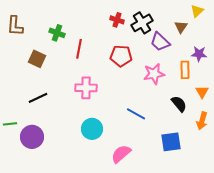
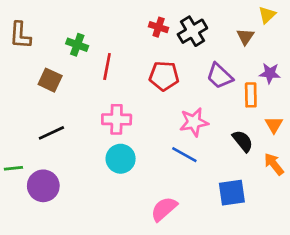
purple trapezoid: (160, 42) -> (220, 76), moved
pink star: (154, 74) -> (194, 122), moved
orange arrow: (202, 121) -> (274, 164), turned 126
cyan circle: (92, 129) -> (121, 159), moved

